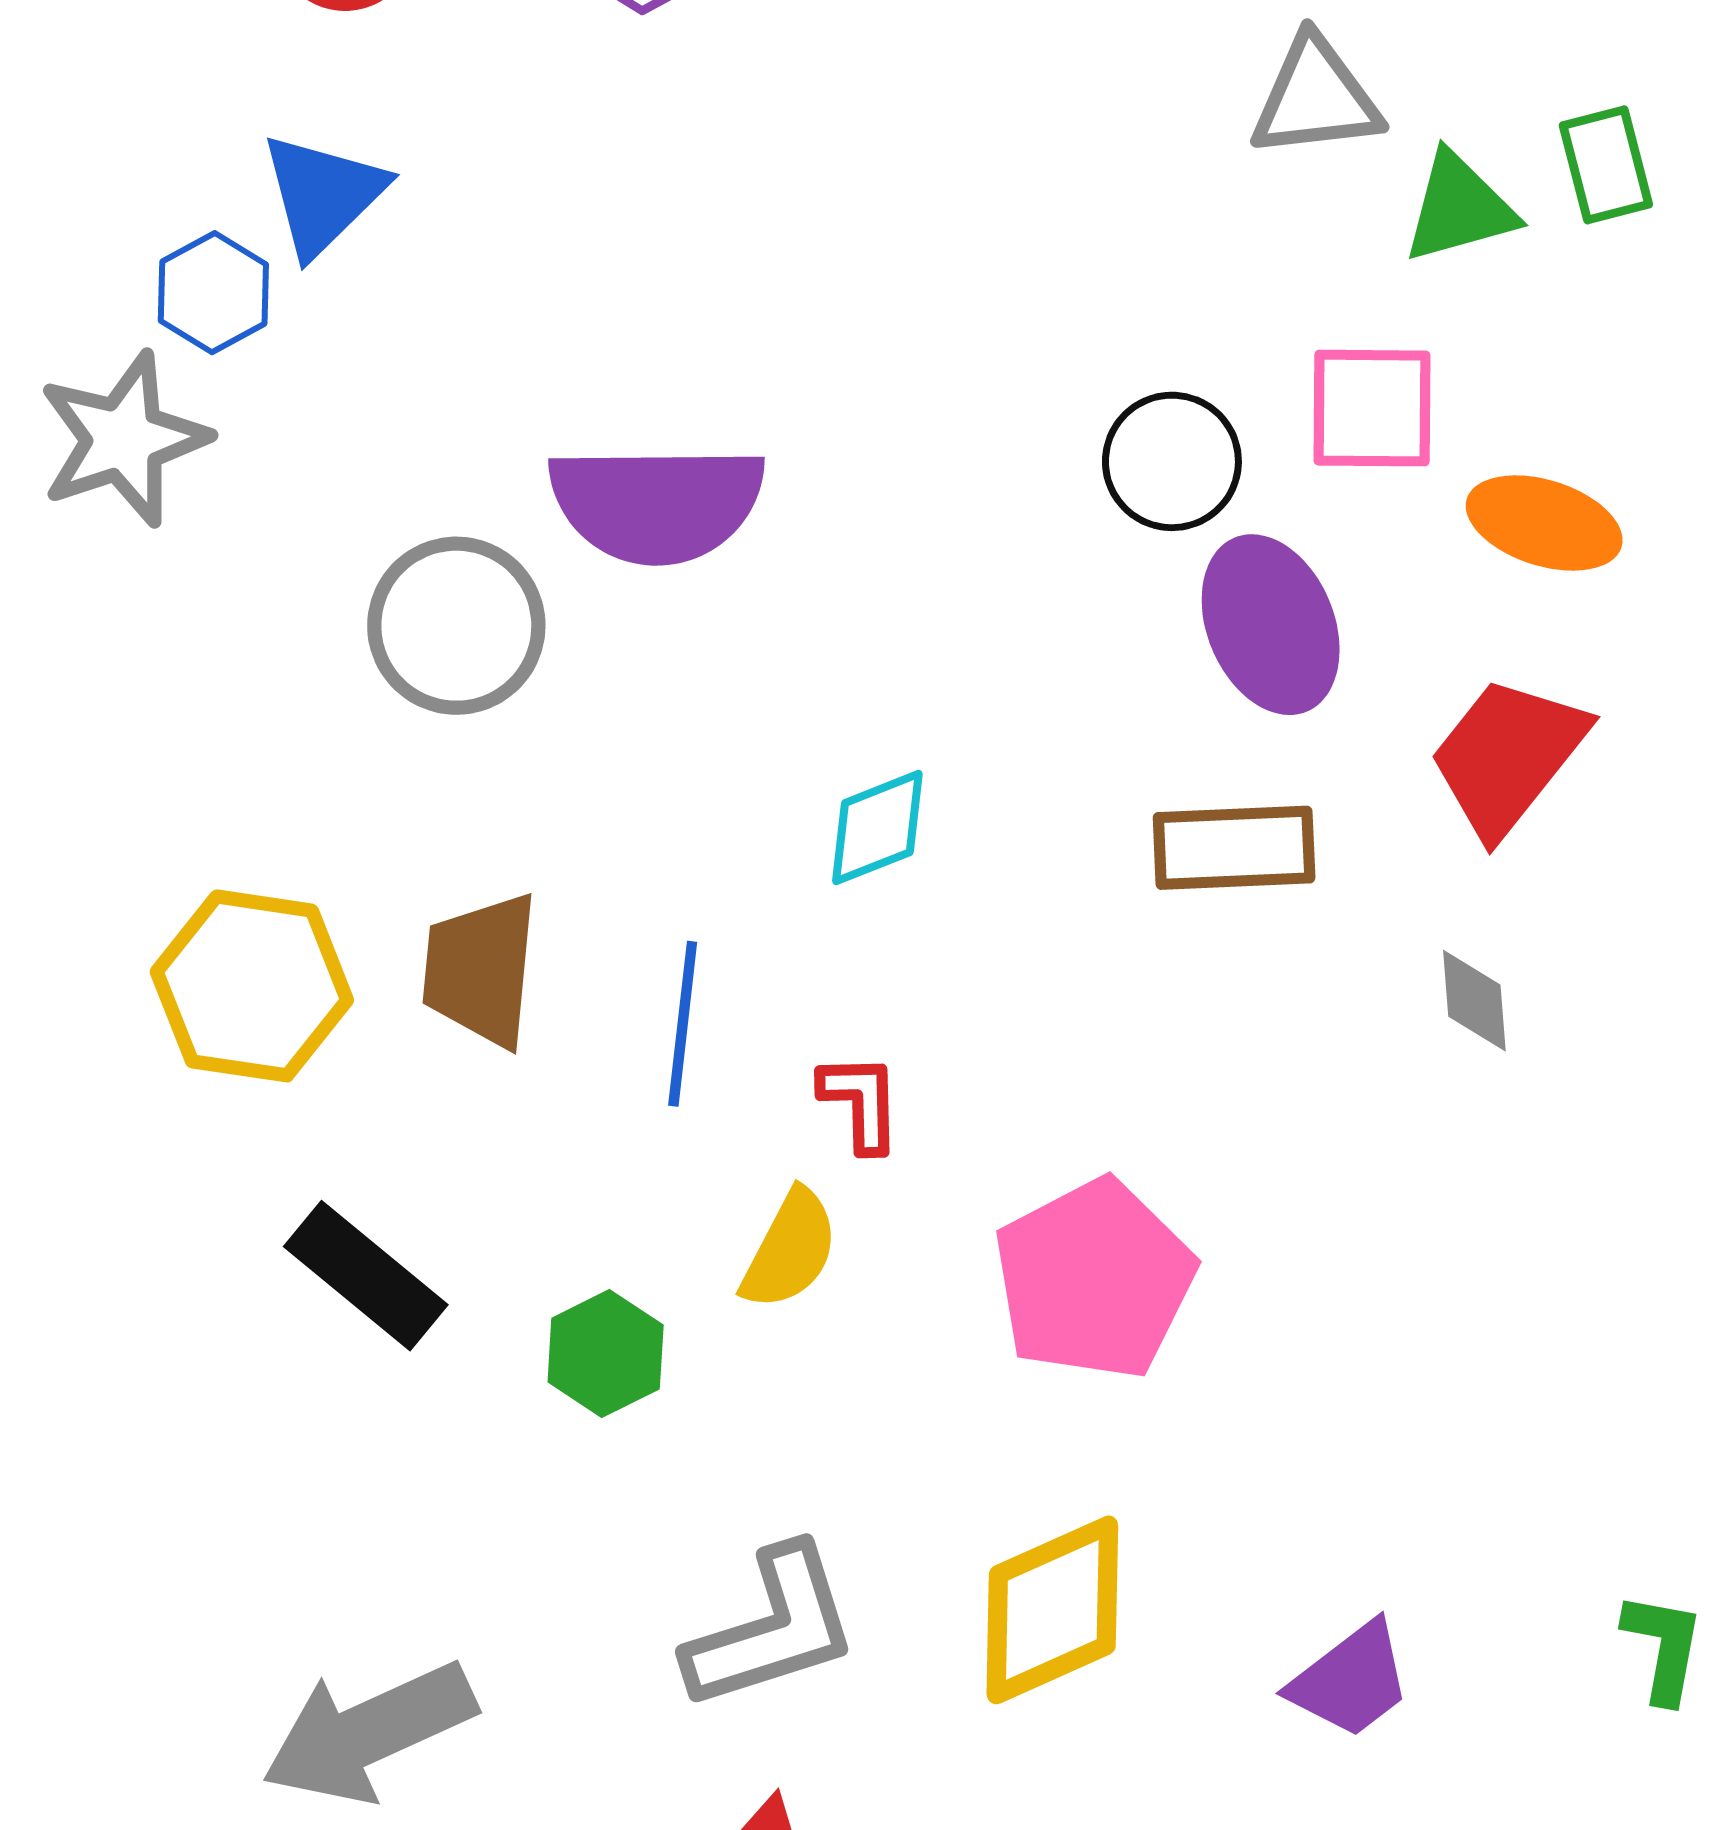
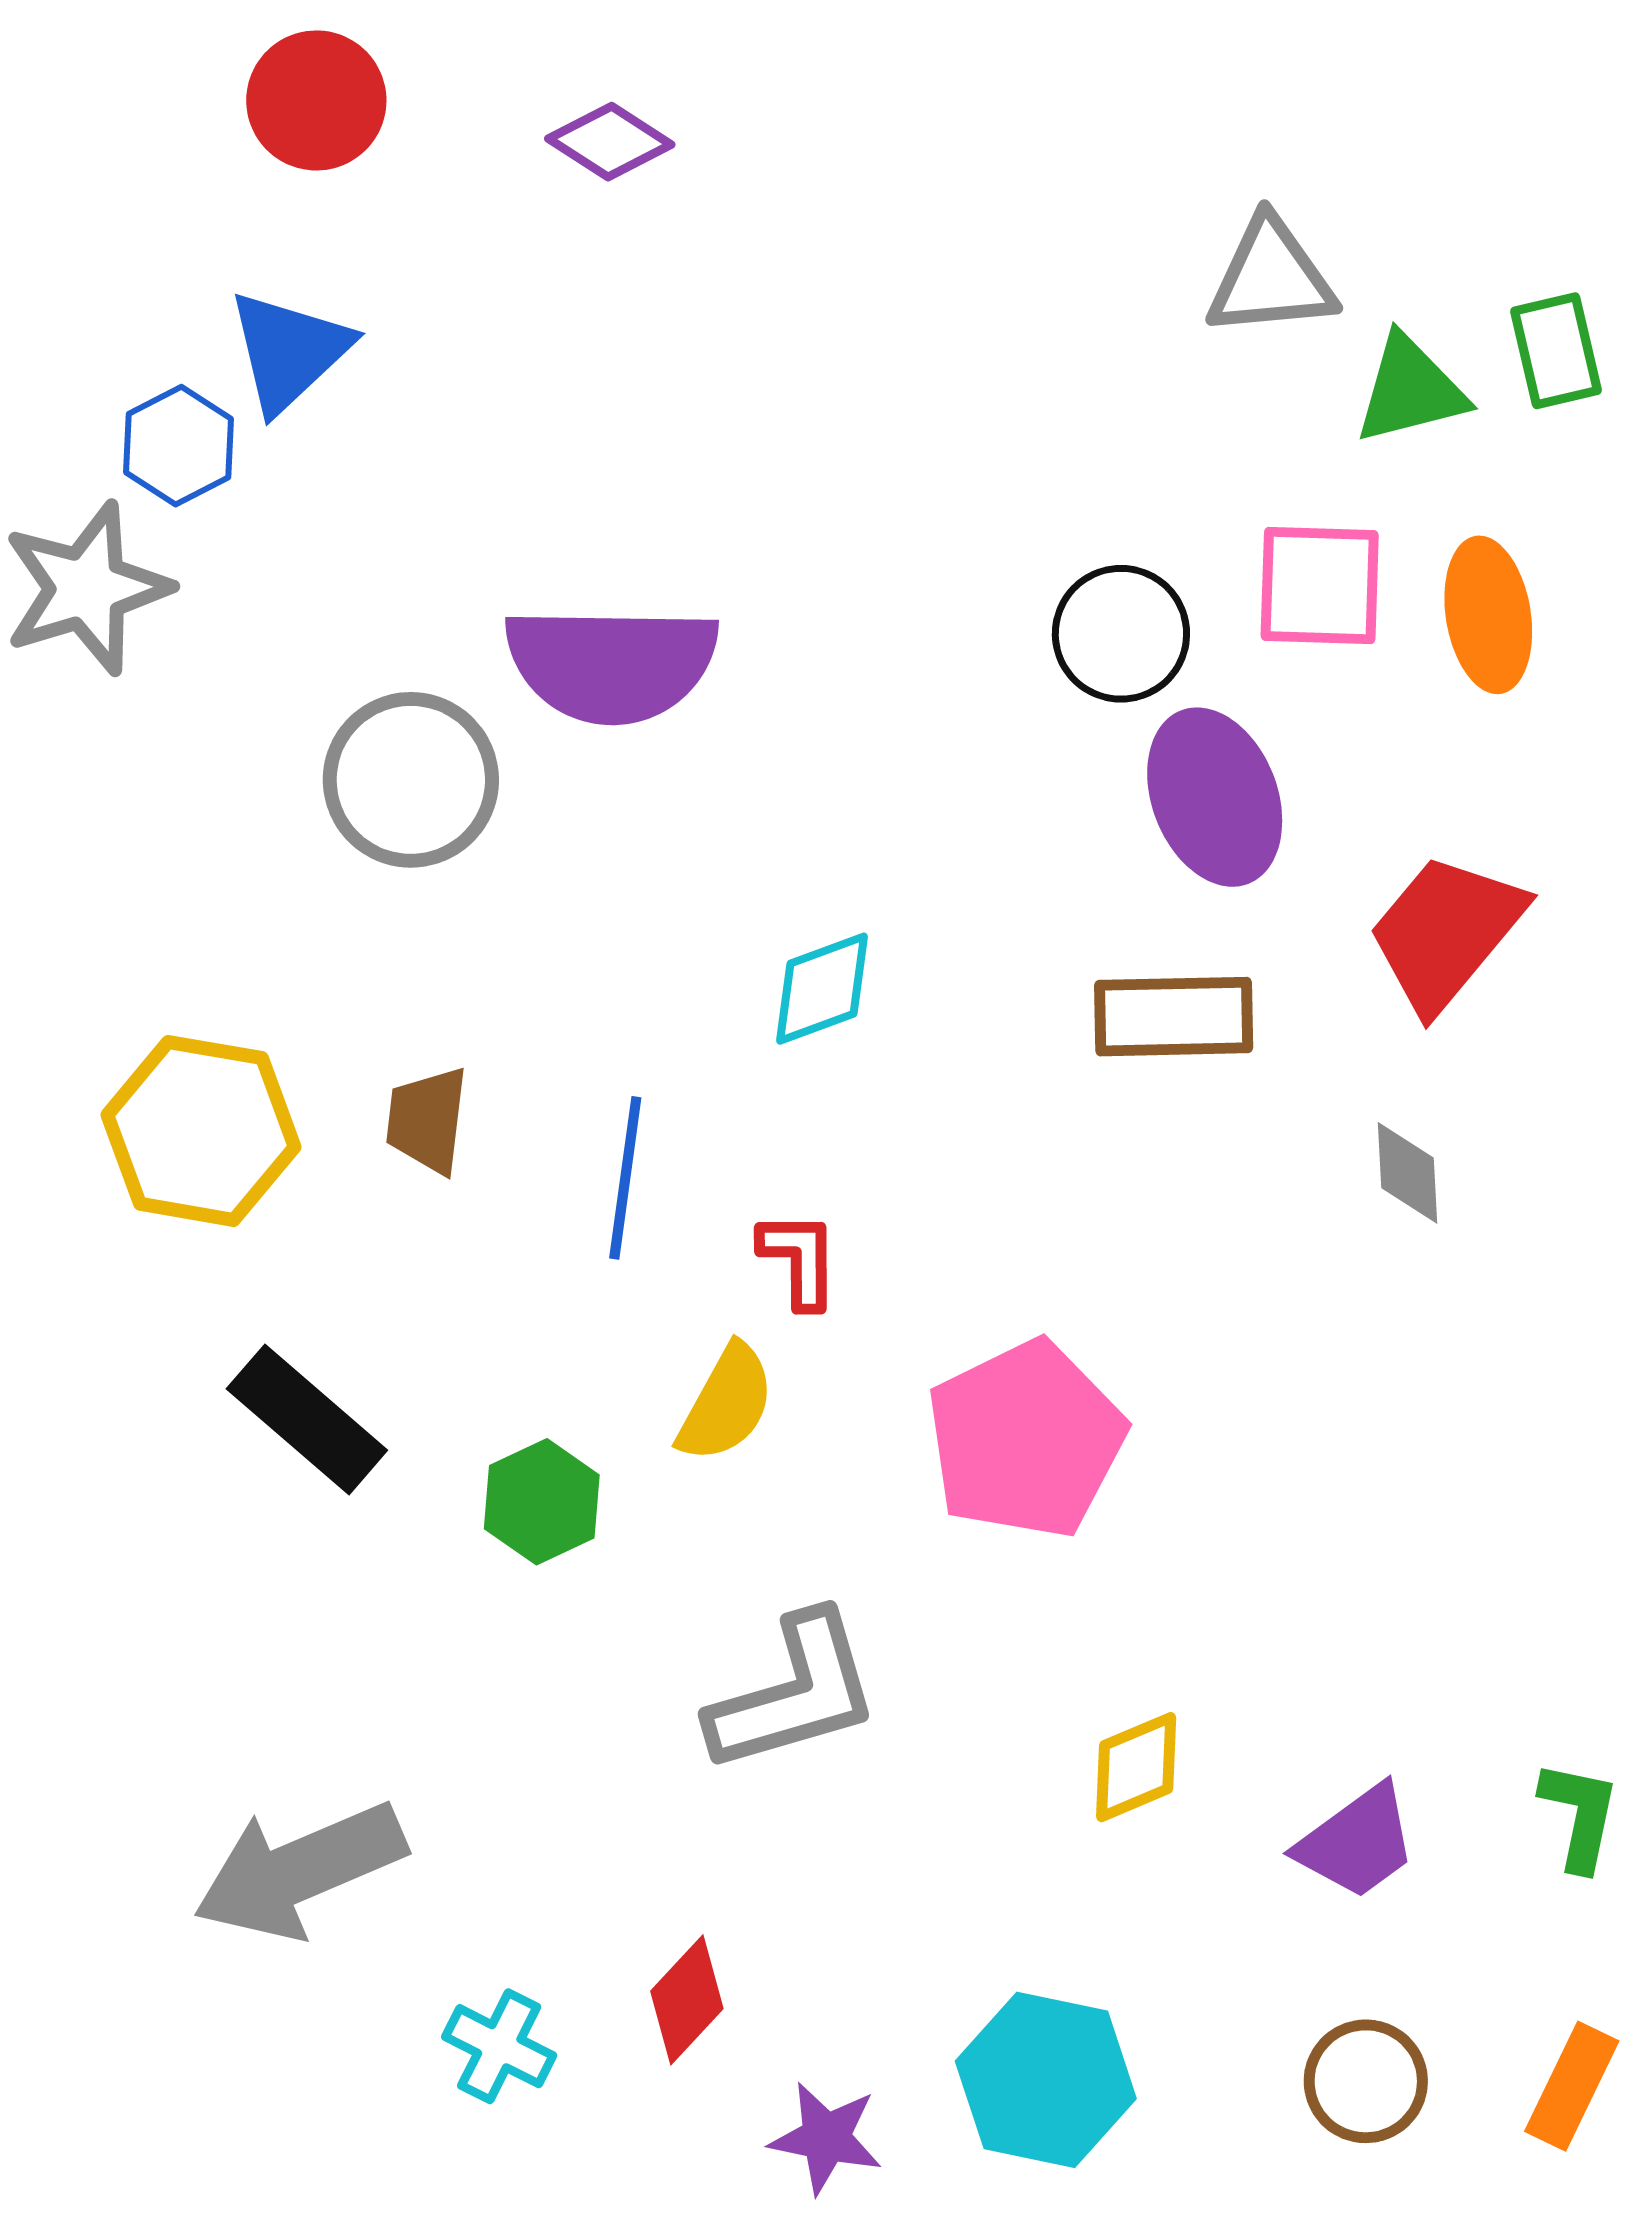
orange ellipse: (1544, 523) -> (1488, 615), moved, turned 62
brown trapezoid: (481, 970) -> (427, 1120), size x0.7
yellow diamond: (1052, 1610) -> (1136, 1767), moved, size x0.6
gray L-shape: (772, 1629) -> (794, 1693), moved
purple trapezoid: (1351, 1680) -> (1357, 1842), moved

